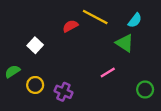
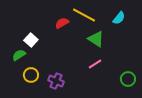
green triangle: (125, 43) -> (96, 39), moved
green semicircle: (12, 71) -> (19, 55), moved

